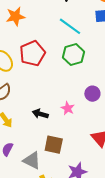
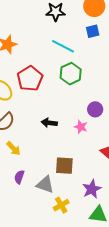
pink star: (68, 108) -> (81, 127), moved
black arrow: (40, 114) -> (49, 123), moved

